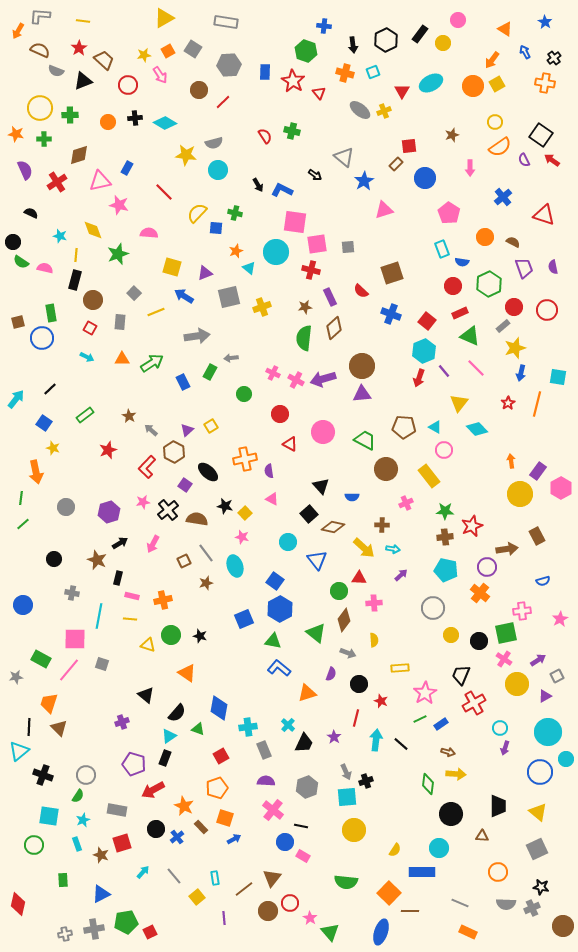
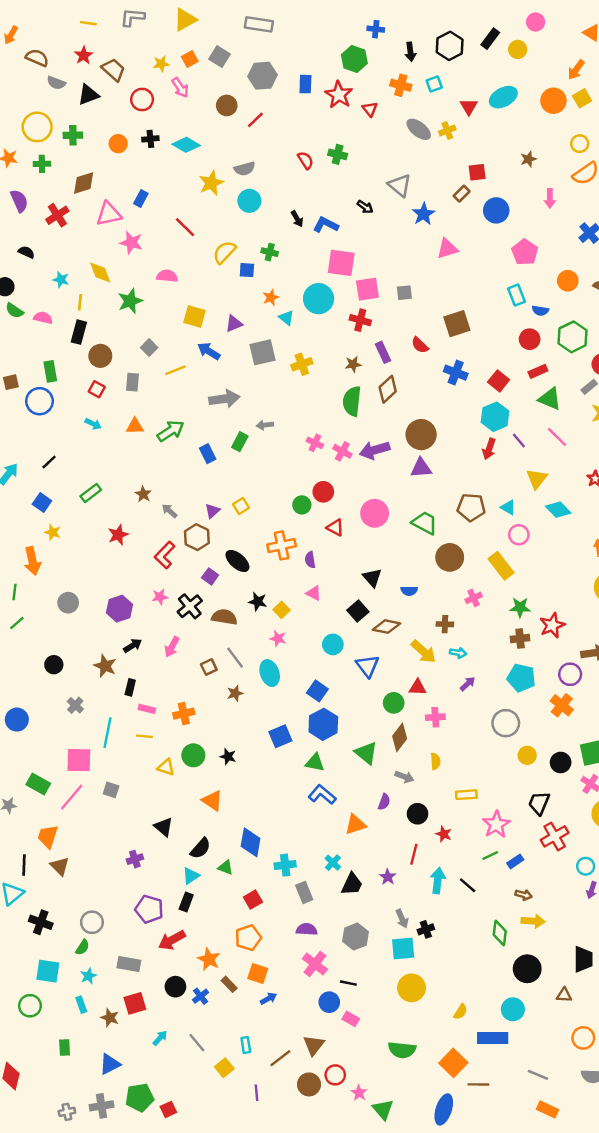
gray L-shape: (40, 16) -> (133, 17), moved
yellow star: (186, 155) -> (211, 183), turned -30
green circle: (244, 394) -> (302, 505), moved
gray cross: (72, 593) -> (75, 705), turned 32

